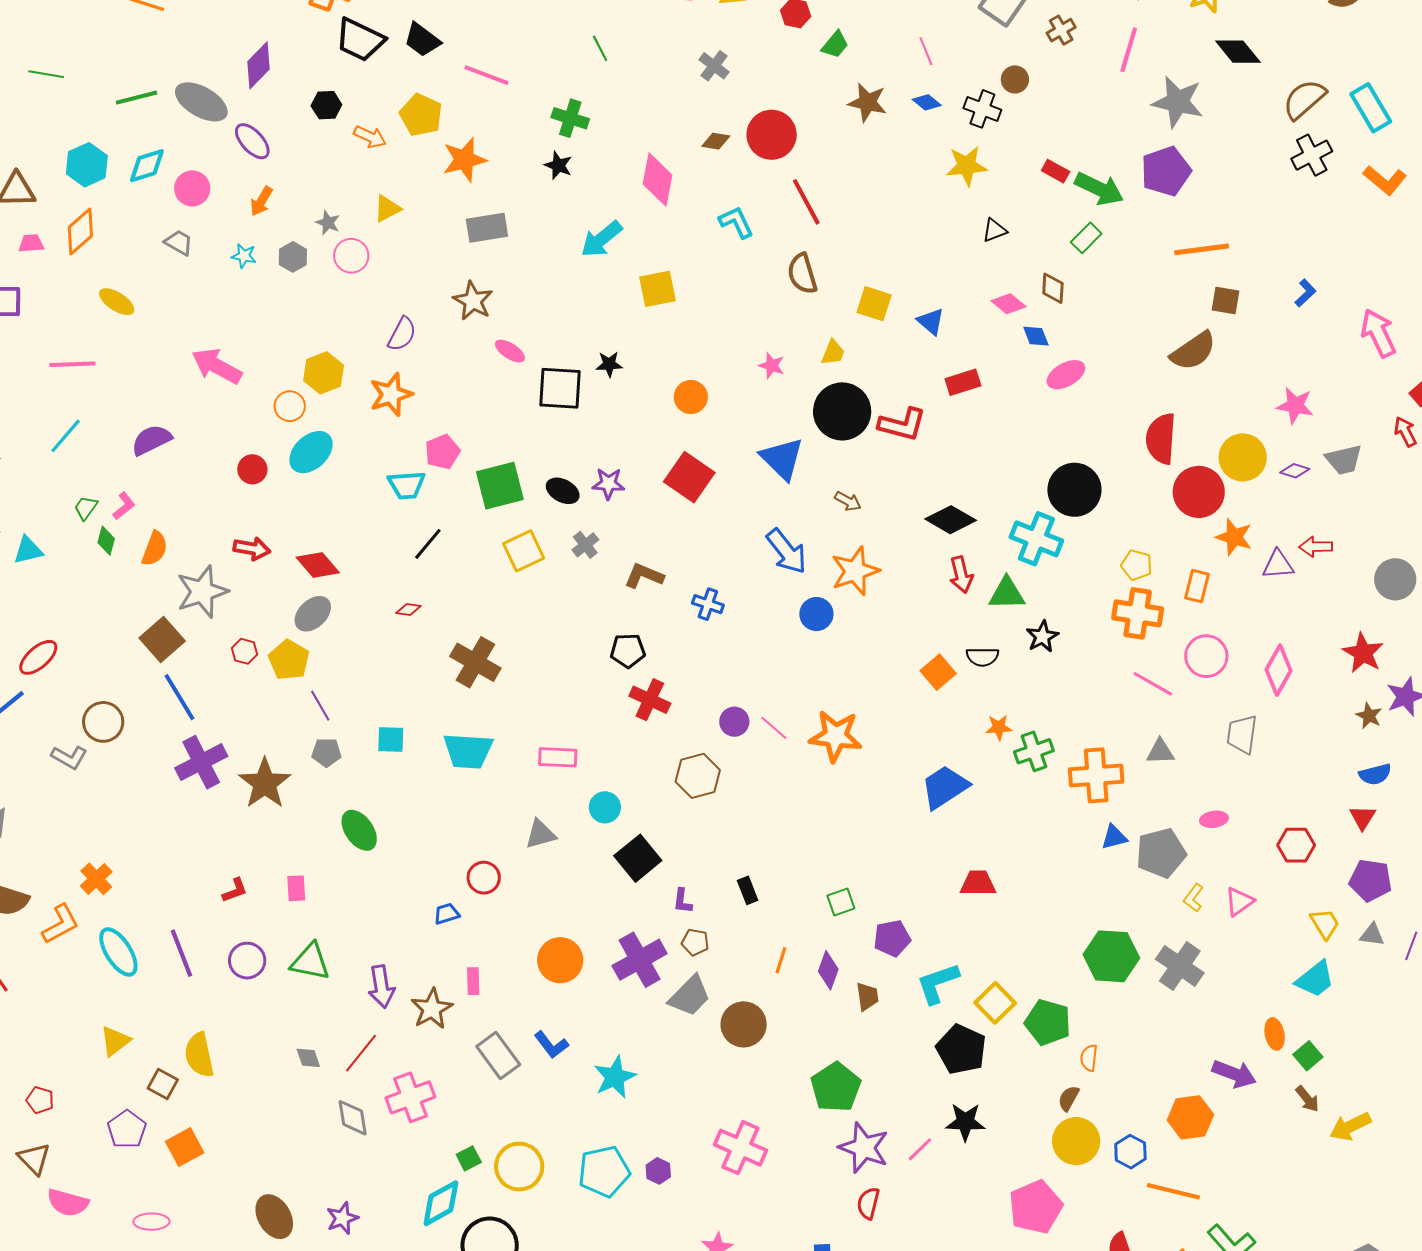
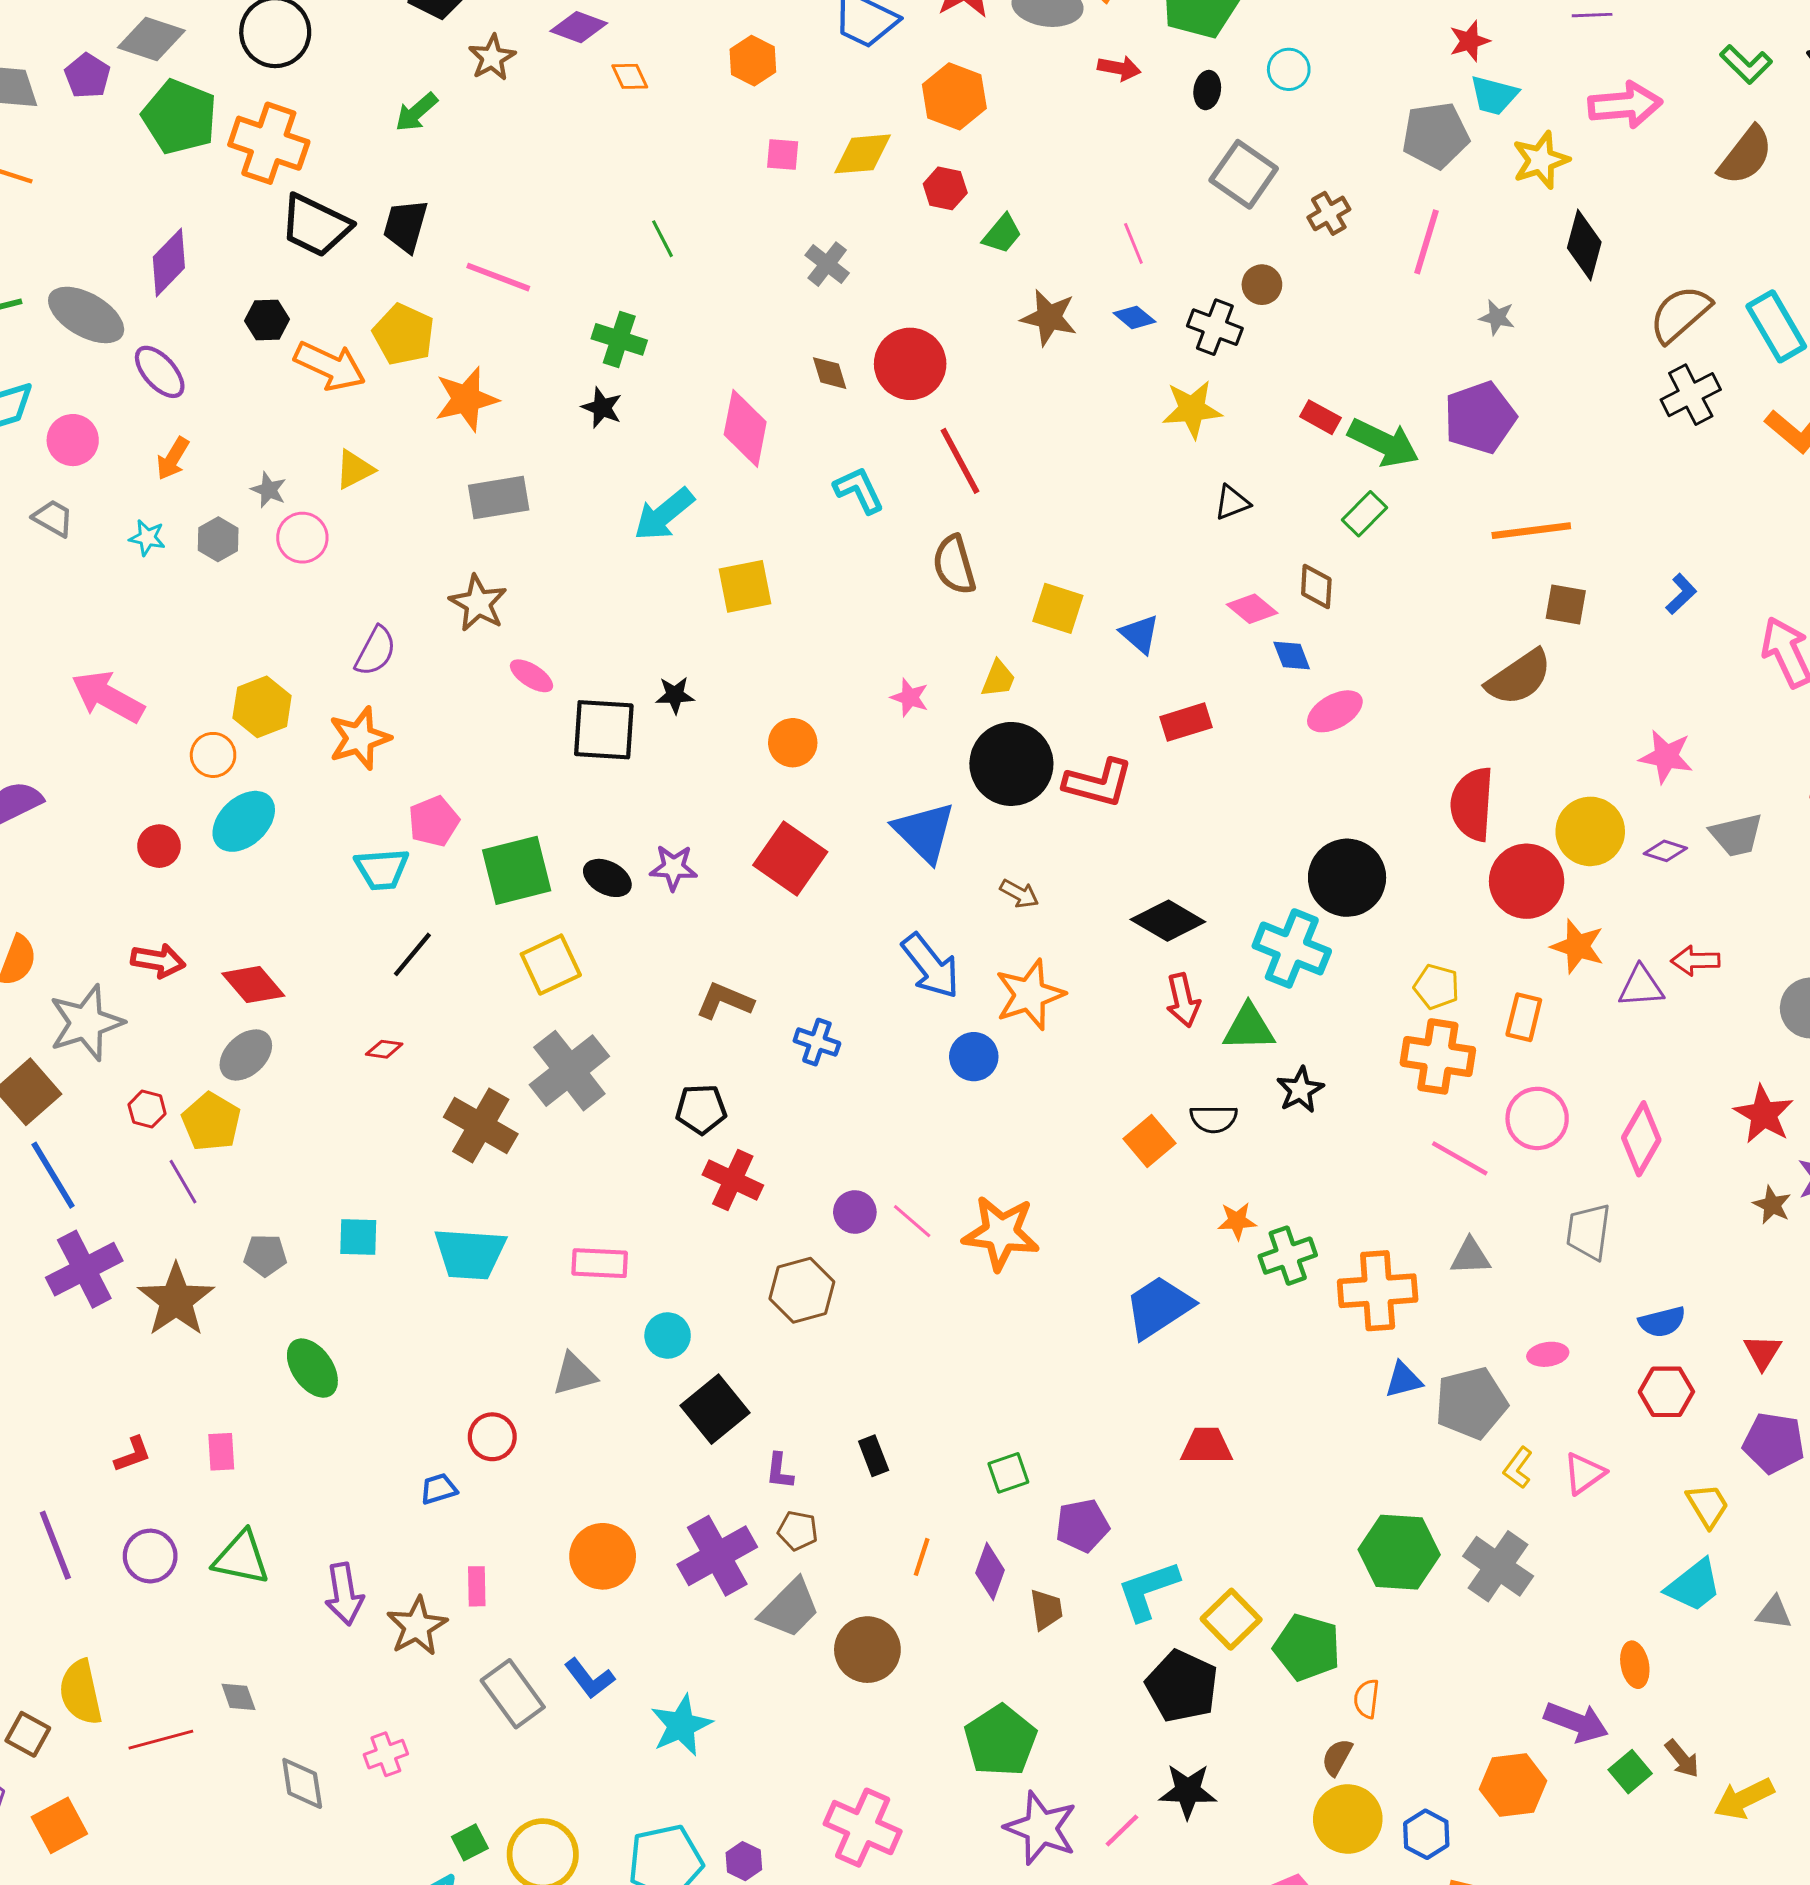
black trapezoid: (422, 40) -> (405, 226), turned 69
black diamond: (1238, 52) -> (1584, 245), turned 54
gray star: (1178, 102) -> (1497, 317), size x0.5
orange arrow: (370, 137) -> (330, 366), size x1.5
brown diamond: (716, 141) -> (830, 373), turned 64
gray cross: (585, 545) -> (569, 1071), moved, size x2.0
purple line: (320, 706) -> (183, 1182), moved
blue semicircle: (1375, 774) -> (1662, 1322), moved
gray triangle: (1372, 935) -> (1774, 1613), moved
red line: (361, 1053) -> (161, 1740), moved, turned 36
green square: (1308, 1056) -> (1630, 1772), moved
pink cross: (410, 1097) -> (386, 1754), size x0.6

